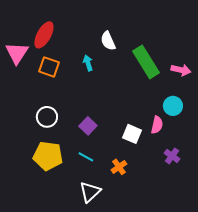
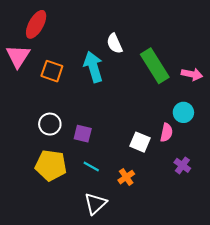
red ellipse: (44, 35) -> (36, 24), moved
cyan arrow: (88, 63) -> (93, 67), size x1.8
purple square: (88, 126) -> (83, 134), moved, turned -30

